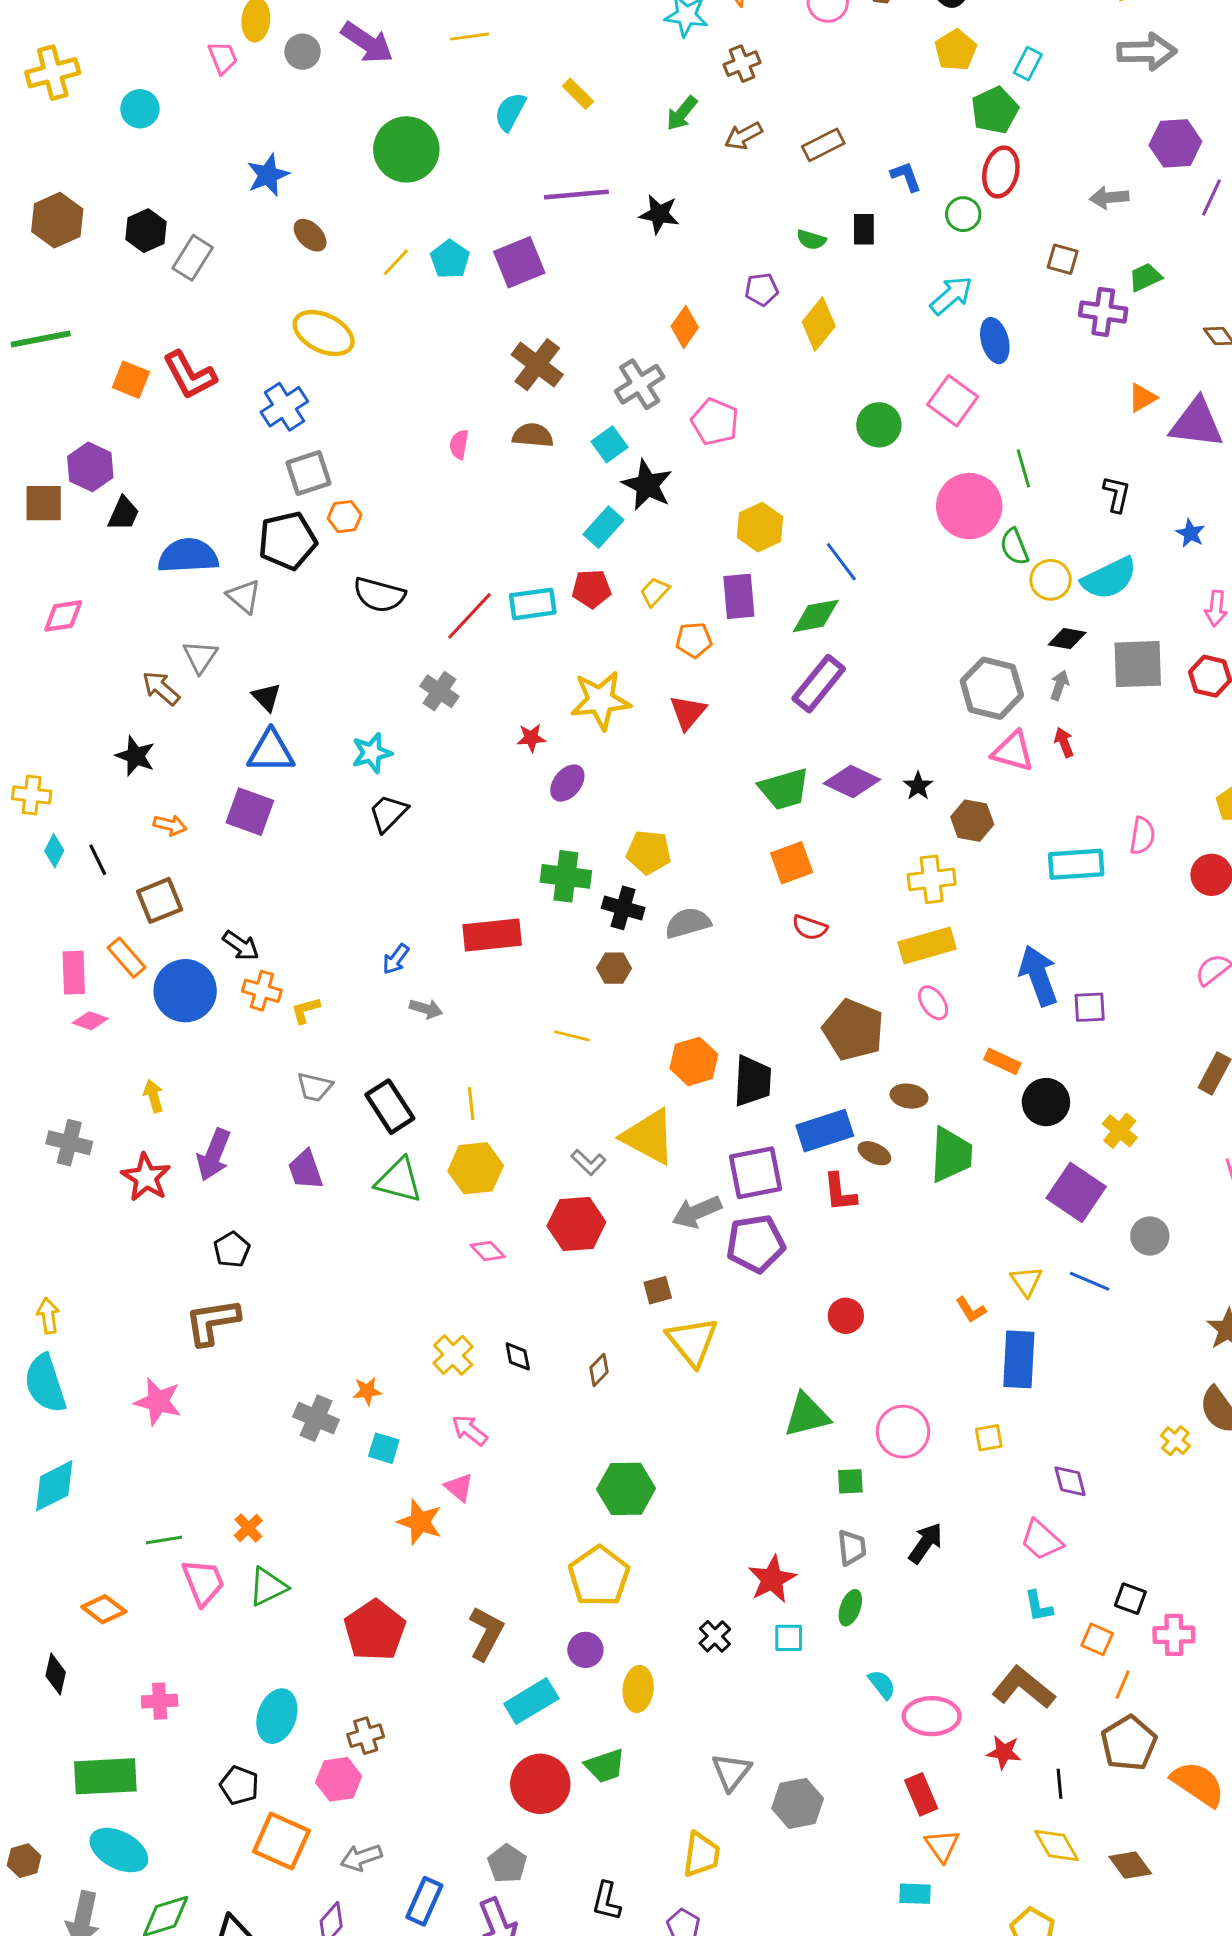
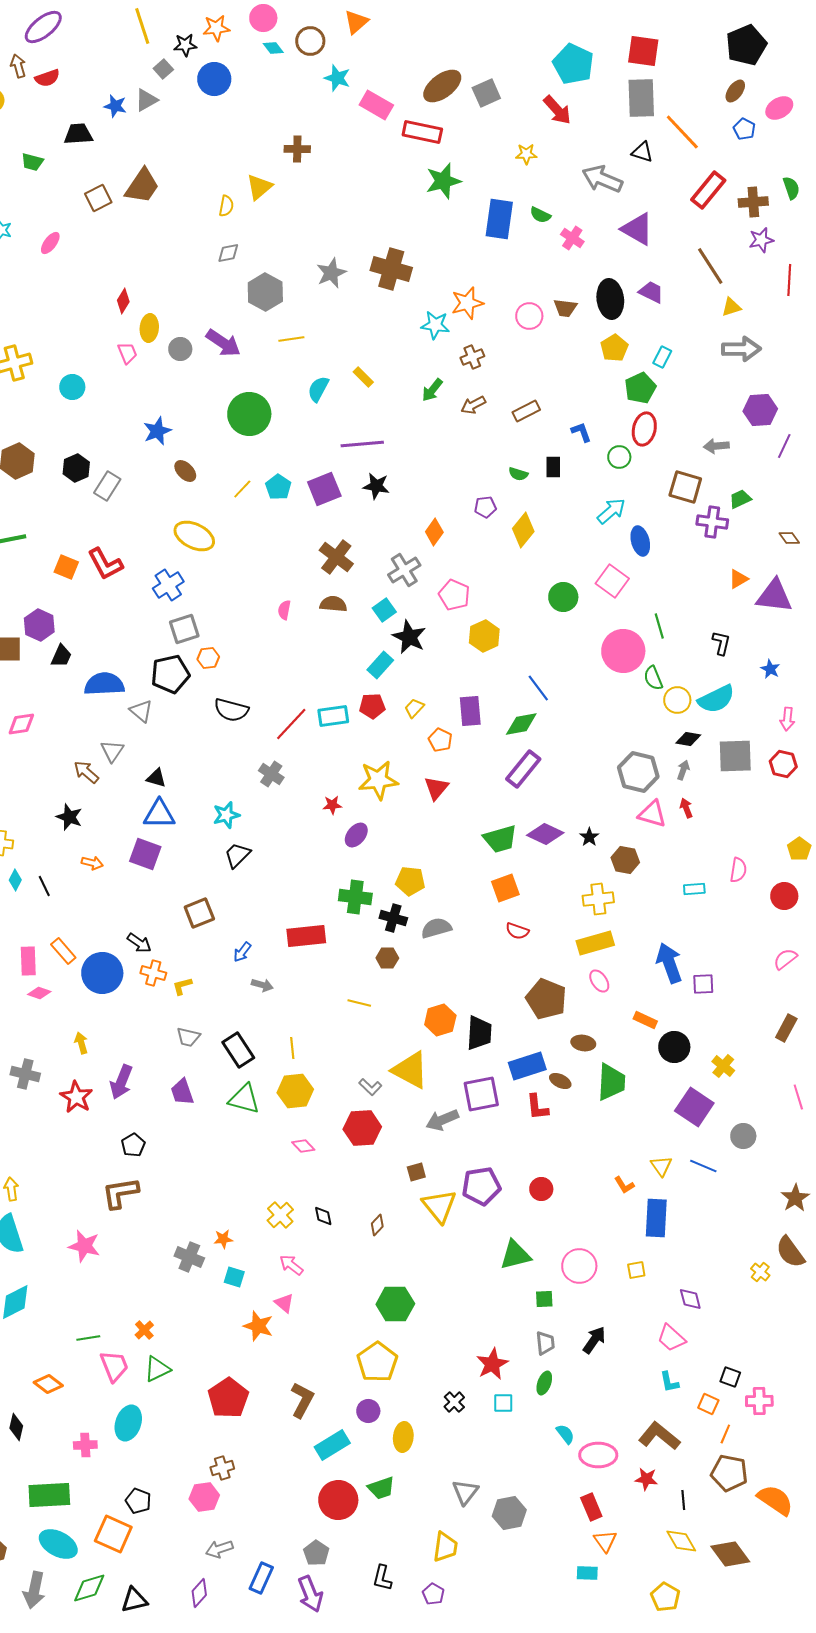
black star: (659, 214) -> (376, 486), moved
brown square: (1063, 259) -> (685, 487), size x1.6
yellow hexagon: (760, 527) -> (484, 636), moved
orange pentagon: (694, 640) -> (440, 740), turned 30
black triangle: (266, 697) -> (156, 778), turned -30
cyan rectangle: (1076, 864) -> (694, 889), size x0.6
brown square: (160, 900) -> (199, 913), moved
purple pentagon: (756, 1244) -> (481, 1186), moved
cyan ellipse: (277, 1716) -> (128, 1423), moved
brown pentagon: (1129, 1743) -> (729, 1473), turned -30
orange square: (281, 1841) -> (113, 1534), moved
brown diamond: (1130, 1865) -> (730, 1554), size x1.4

